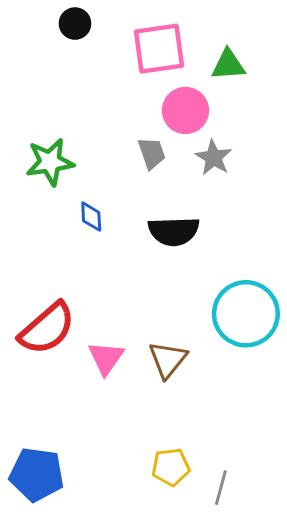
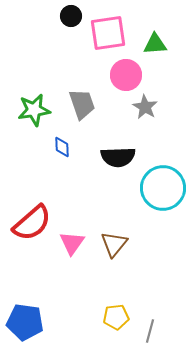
black circle: (75, 24) -> (71, 16), moved
gray trapezoid: (152, 153) -> (82, 104), moved, size x1.4
cyan circle: (246, 314) -> (163, 188), moved

